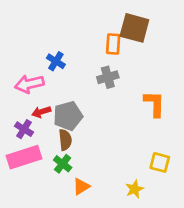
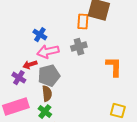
pink arrow: (29, 84) -> (48, 52), moved
red arrow: (41, 112) -> (30, 65), moved
purple cross: (24, 129) -> (19, 78), moved

